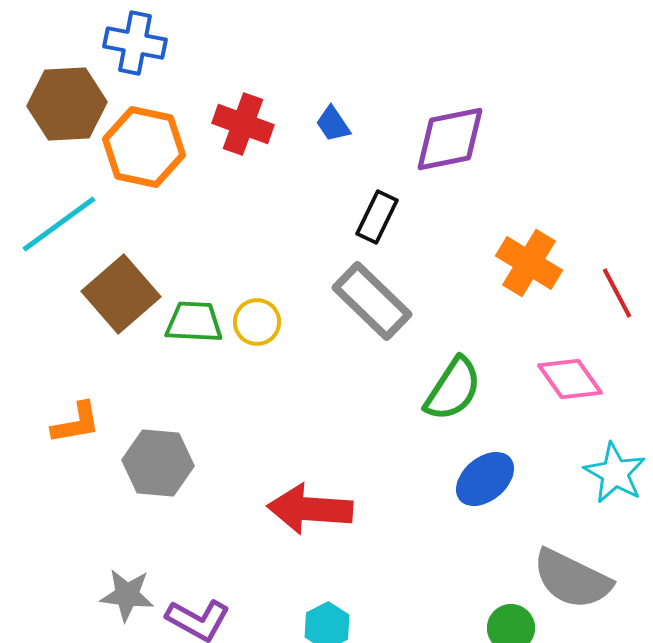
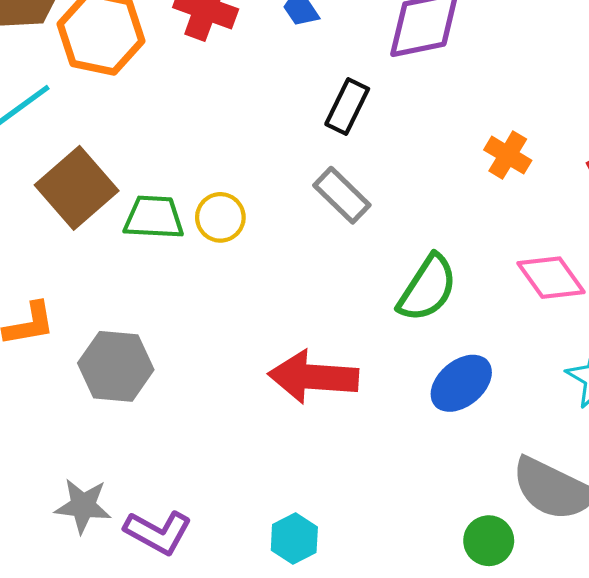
orange cross: (529, 263) -> (508, 155), size x0.7
gray rectangle: (372, 301) -> (342, 195), size x0.7
red arrow: (310, 509) -> (313, 377), moved

